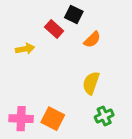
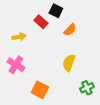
green cross: (104, 116) -> (87, 88), moved
pink cross: (21, 119) -> (16, 65), moved, turned 30

